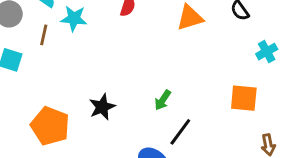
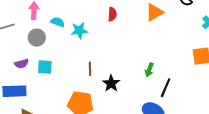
brown line: (44, 35) -> (90, 69), moved

